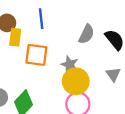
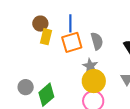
gray semicircle: (86, 34) -> (97, 41), moved, turned -48
orange square: (36, 55) -> (72, 42), moved, turned -30

